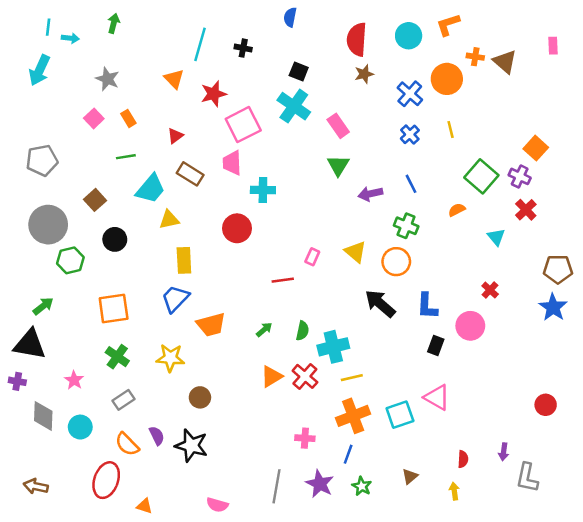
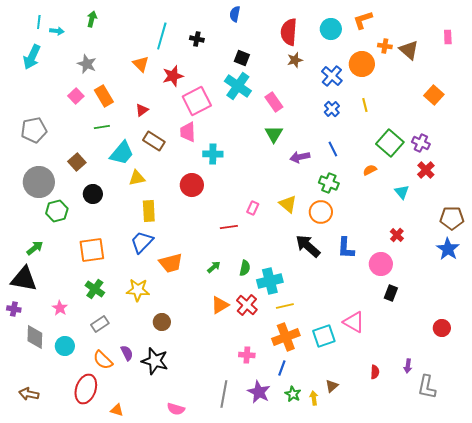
orange rectangle: (128, 118) -> (104, 96), size x1.5
orange square: (536, 148) -> (434, 95), moved
black rectangle: (436, 346) -> (391, 293), moved
yellow arrow: (454, 491) -> (314, 398), moved

